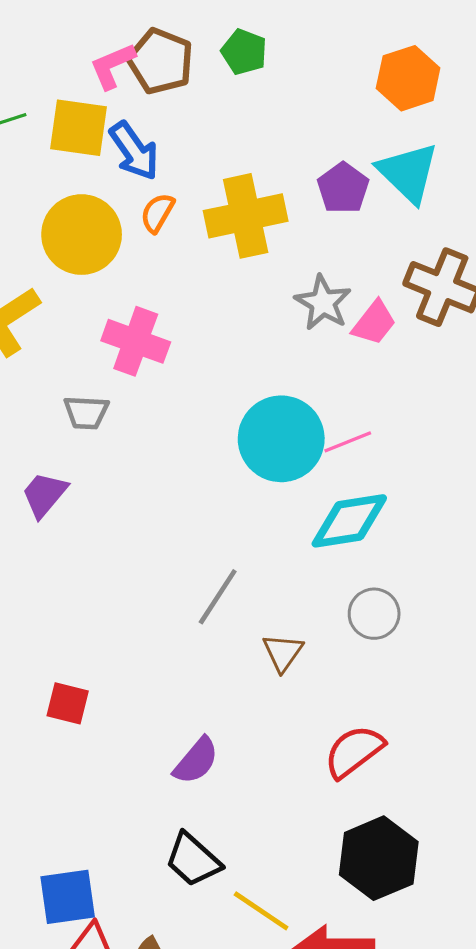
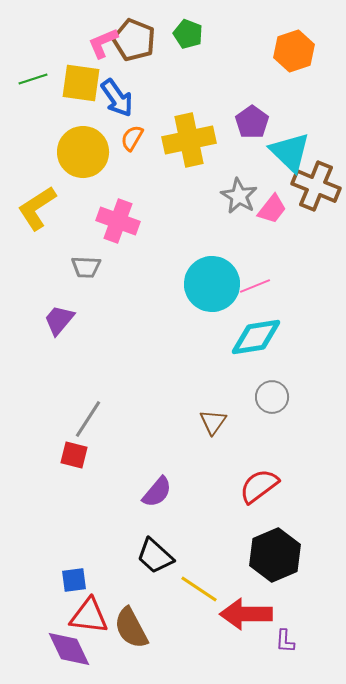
cyan triangle: (408, 173) -> (290, 152), moved
gray line: (218, 597) -> (88, 419), moved
blue square: (68, 897) -> (74, 580), size x0.7

